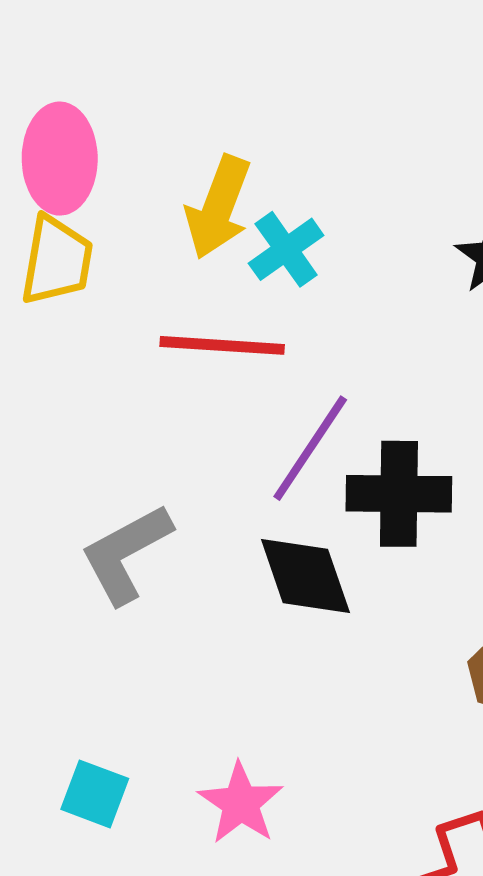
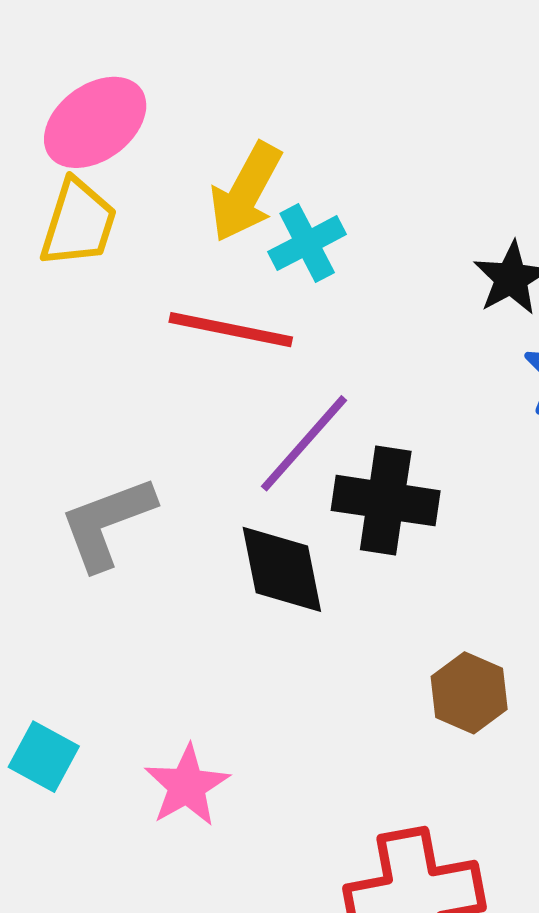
pink ellipse: (60, 159) -> (95, 122), turned 46

